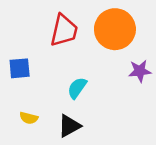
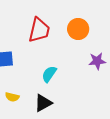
orange circle: (115, 29) -> (78, 29), size x0.7

